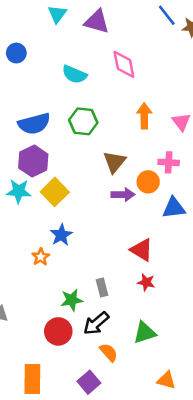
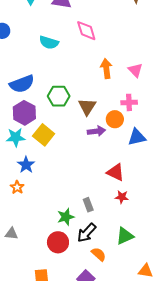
green hexagon: (83, 121) -> (59, 96), moved
blue star: (61, 235) -> (26, 165), moved
orange star: (41, 257) -> (17, 187), moved

